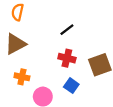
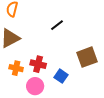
red cross: (67, 58) -> (38, 64), moved

